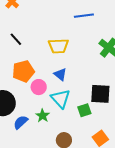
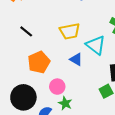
pink circle: (39, 87) -> (57, 87), moved
cyan triangle: (61, 99) -> (96, 45), moved

